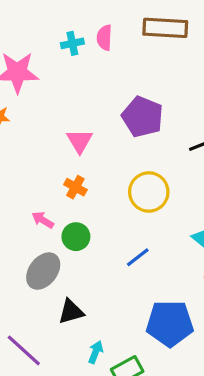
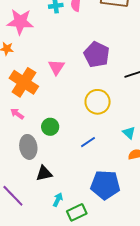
orange cross: (75, 187) -> (24, 82), moved, size x2.0
pink arrow: (43, 220) -> (17, 114), moved
gray ellipse: (43, 271) -> (28, 147), turned -50

